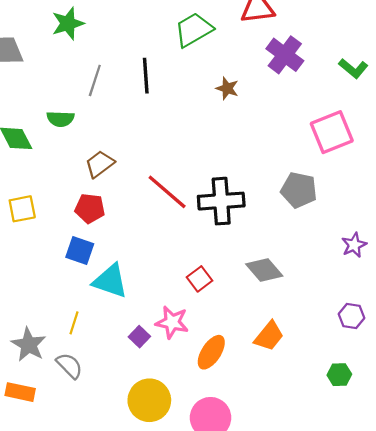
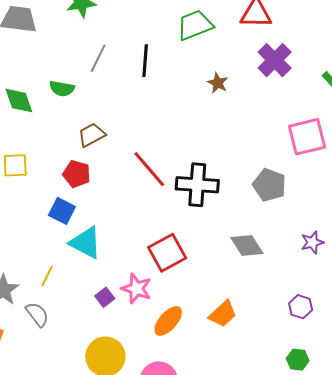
gray diamond: (264, 270) -> (247, 246), moved
red square: (199, 279) -> (167, 253), size x1.6
green hexagon: (339, 375) -> (298, 360), moved

